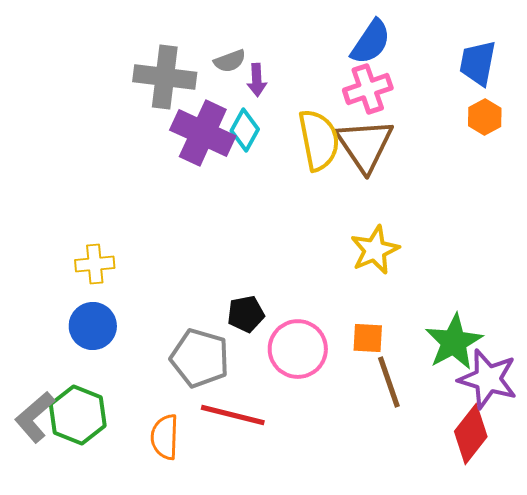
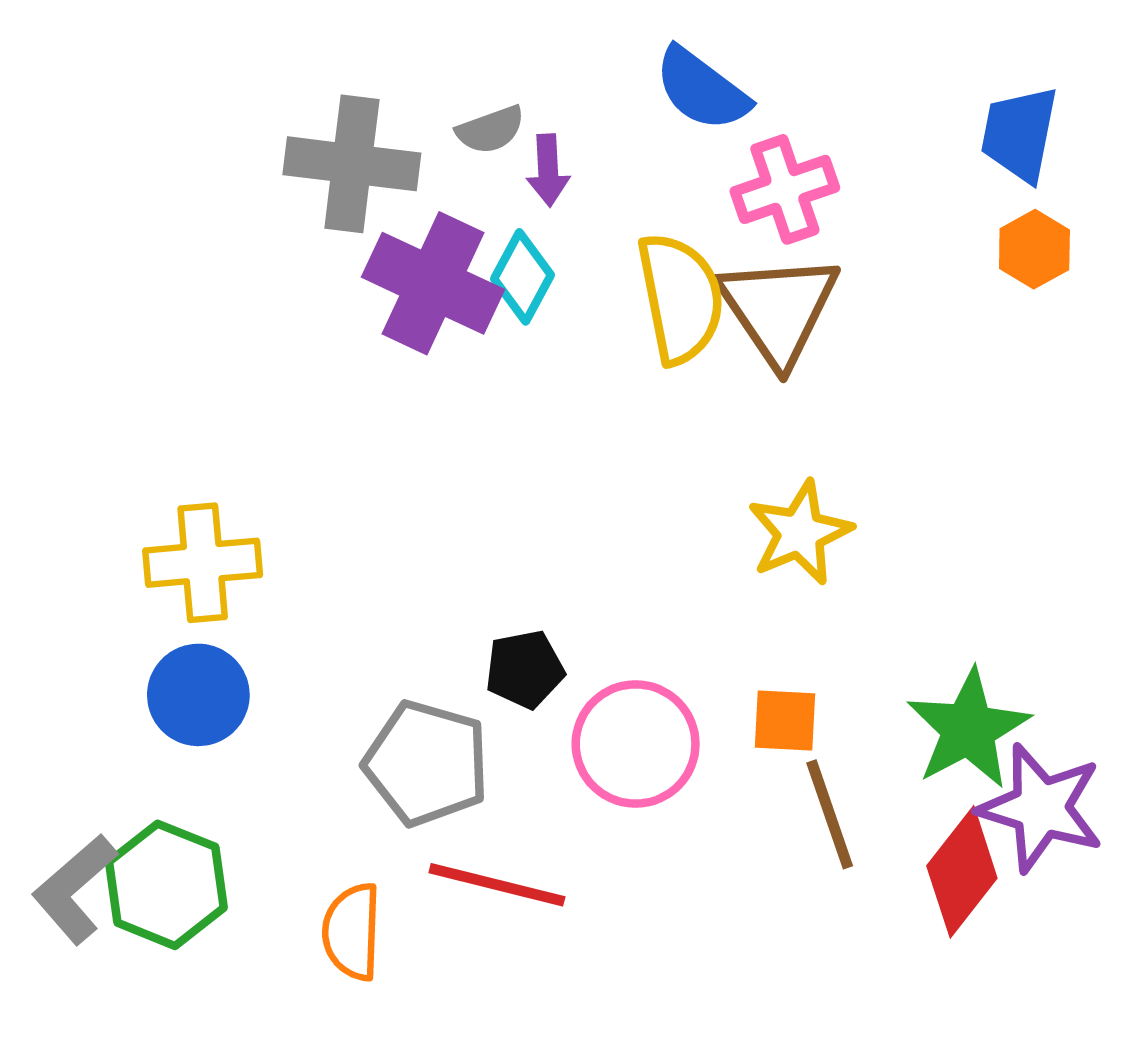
blue semicircle: (371, 42) -> (702, 89), moved, turned 93
yellow cross: (95, 264) -> (203, 563), size x1.4
red diamond: (471, 434) -> (962, 872), moved

